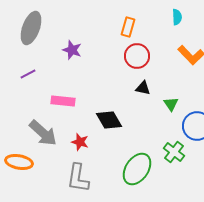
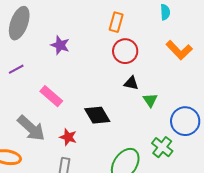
pink rectangle: (63, 101) -> (51, 96), turned 35
green triangle: (171, 104) -> (150, 100), moved

